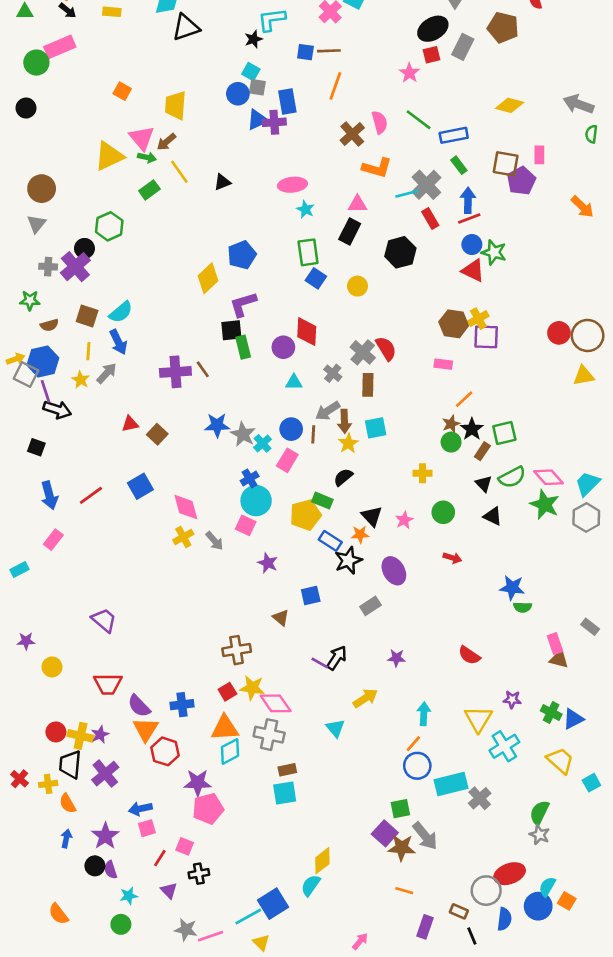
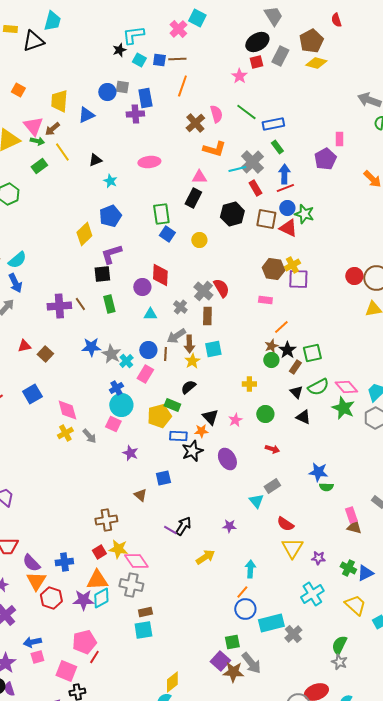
black triangle: (186, 27) -> (33, 41), moved
brown pentagon: (503, 27) -> (311, 41), turned 30
cyan square: (251, 72) -> (139, 60), moved
yellow diamond: (510, 105) -> (316, 63), moved
blue triangle: (257, 120) -> (86, 115), moved
brown square: (506, 164) -> (266, 219), moved
cyan star: (305, 209) -> (110, 181), moved
green rectangle: (243, 347) -> (109, 304), moved
blue rectangle: (330, 541) -> (178, 436), turned -30
gray rectangle: (370, 606) -> (272, 486), moved
yellow triangle: (478, 719) -> (292, 548), moved
cyan triangle: (335, 728) -> (256, 501), moved
purple star: (198, 783) -> (83, 600), moved
pink square: (185, 846) -> (66, 671), size x1.5
red line: (160, 858) -> (94, 657), moved

